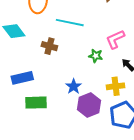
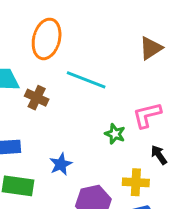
brown cross: (49, 46) -> (37, 98), moved
blue star: (74, 86) -> (61, 164), moved

